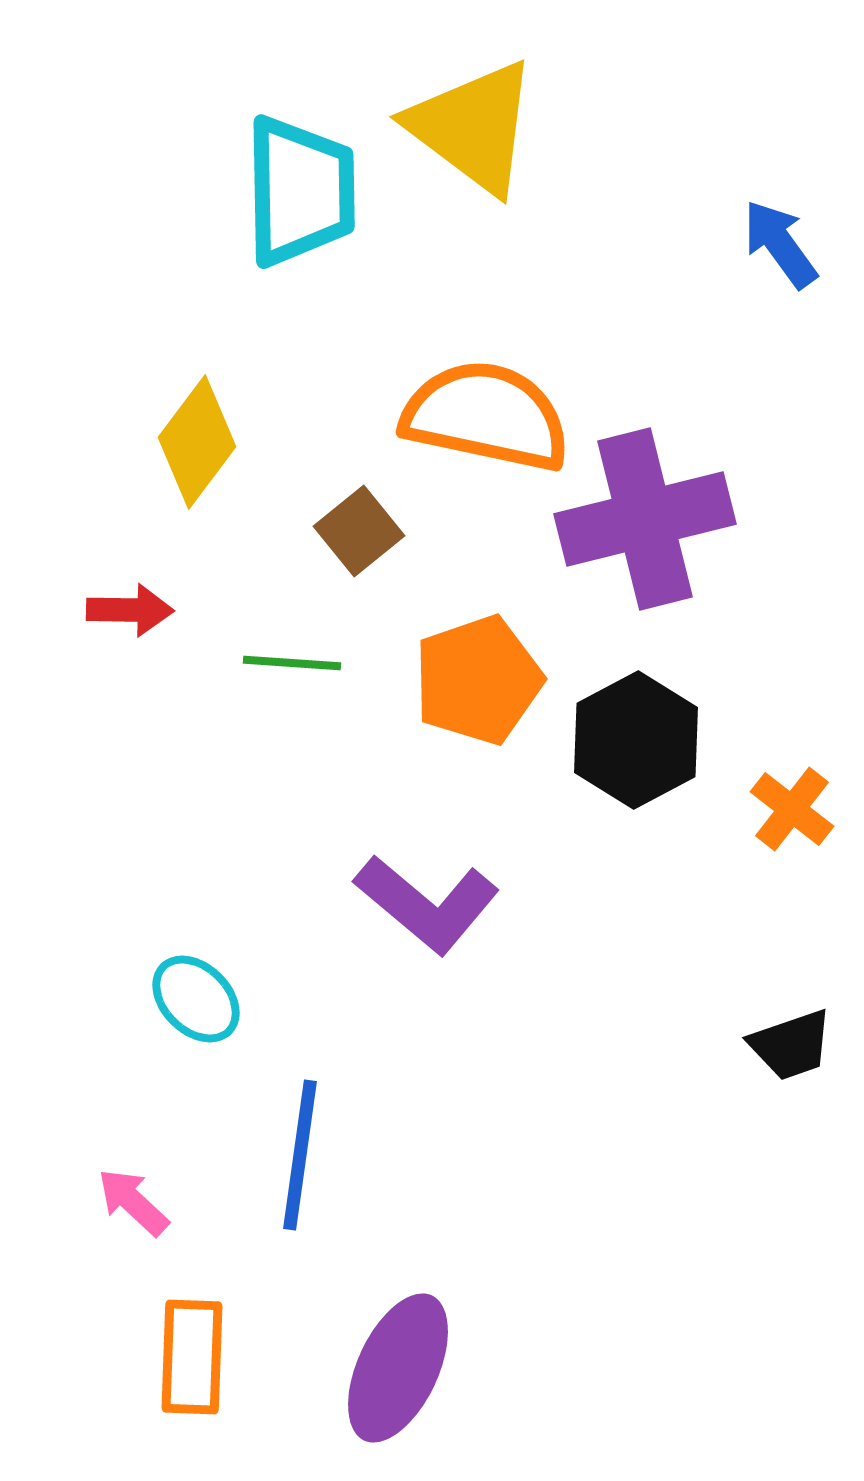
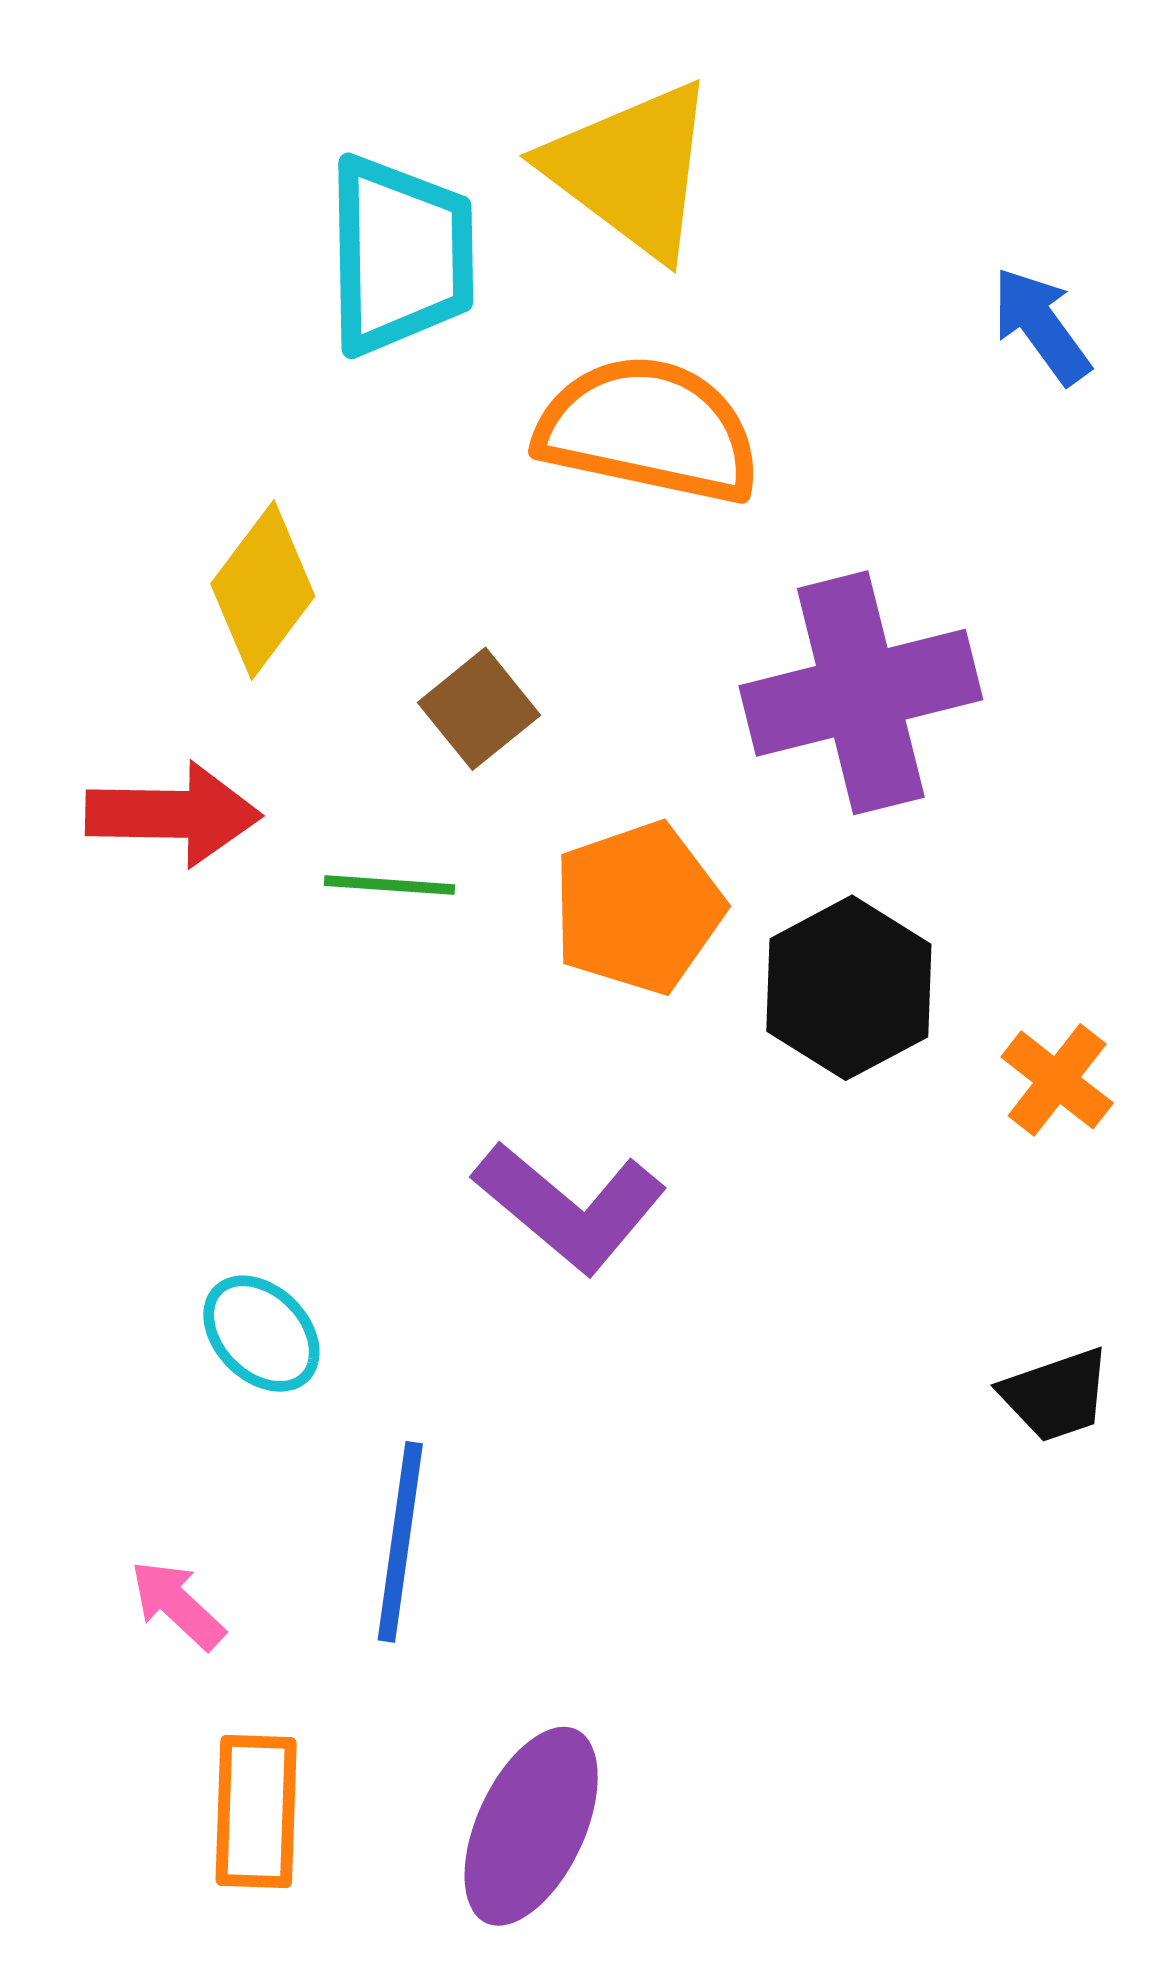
orange semicircle: (486, 416) -> (649, 430), moved
red arrow: (130, 610) -> (173, 814), size x1.5

